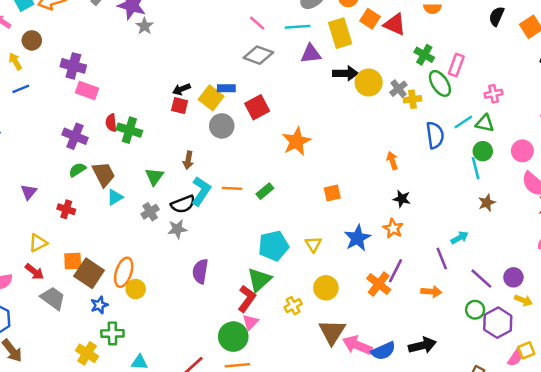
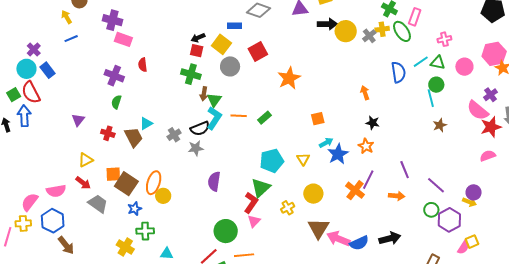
blue rectangle: (226, 88) -> (235, 26), moved
yellow cross: (413, 99) -> (382, 29), moved
green cross: (129, 130) -> (191, 74), moved
pink circle: (522, 151) -> (464, 67), moved
green semicircle: (77, 170) -> (116, 102), turned -40
brown trapezoid: (104, 174) -> (134, 137), moved
green triangle: (154, 176) -> (214, 100), moved
cyan arrow: (460, 238) -> (326, 143), moved
purple circle: (513, 277) -> (474, 192), moved
green circle: (233, 337) -> (226, 231), moved

